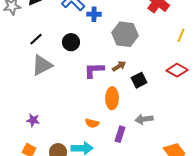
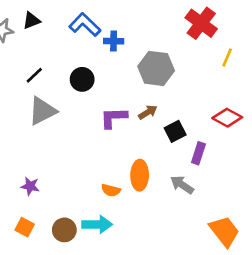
yellow line: (181, 35) -> (227, 57), moved
orange ellipse: (112, 98) -> (140, 175), moved
gray arrow: (144, 119) -> (182, 185), turned 42
purple rectangle: (120, 134) -> (198, 153), moved

